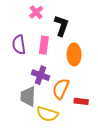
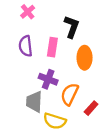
pink cross: (36, 12) -> (28, 12), moved
red rectangle: (81, 101) -> (91, 108), turned -56

